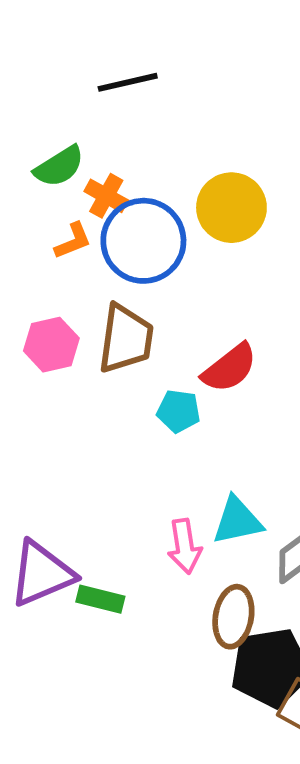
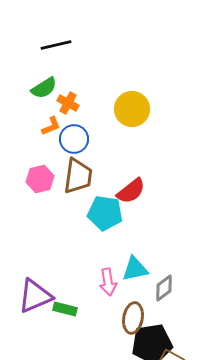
black line: (128, 82) -> (56, 45), moved
blue circle: (143, 241) -> (74, 139), moved, size x0.7
cyan pentagon: (179, 411) -> (105, 213), size x1.6

